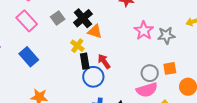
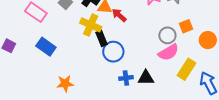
yellow cross: (77, 46) -> (91, 25), size x1.5
red arrow: (104, 61) -> (119, 15), moved

